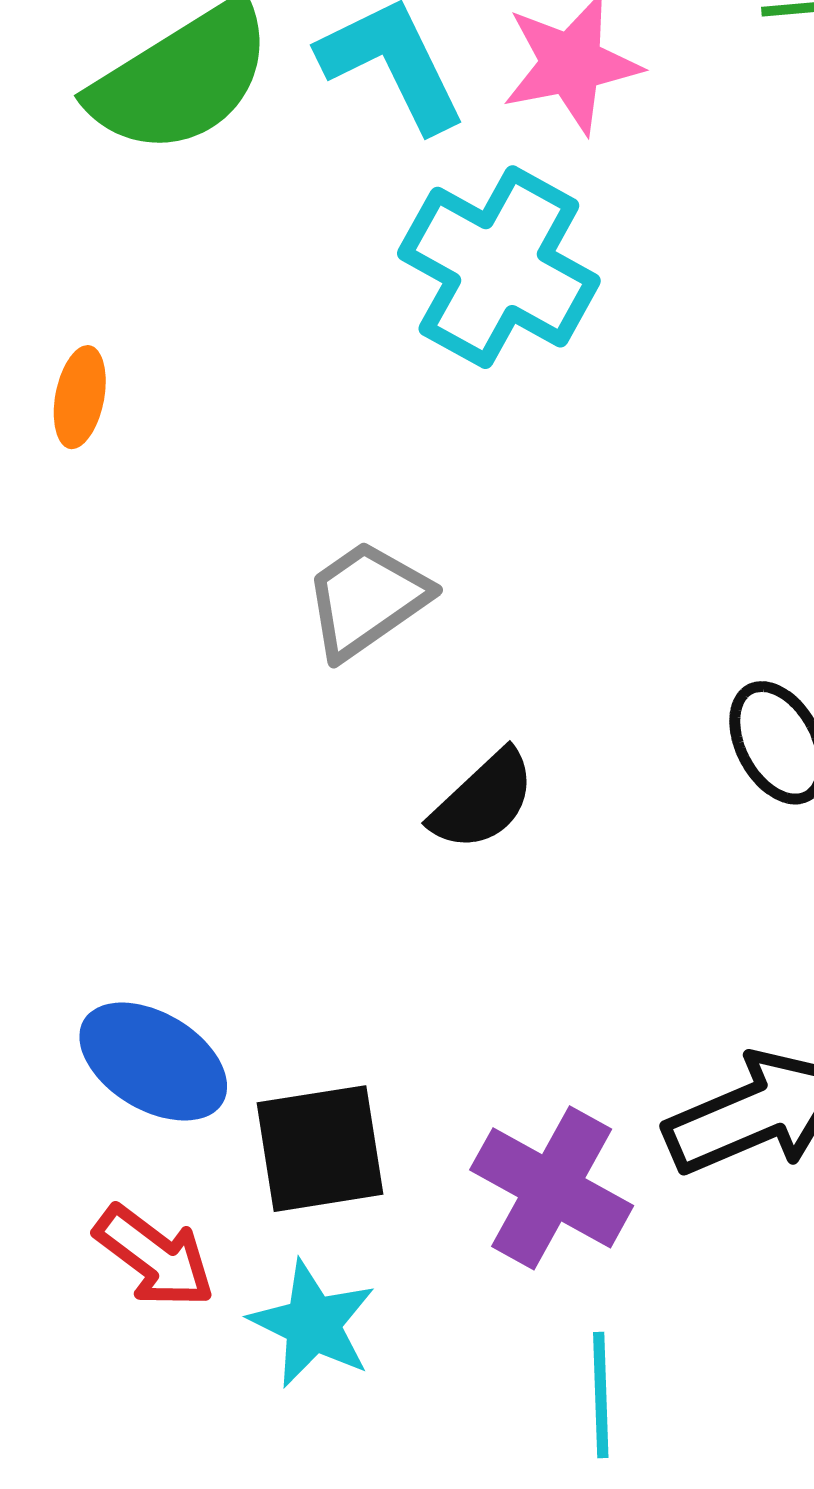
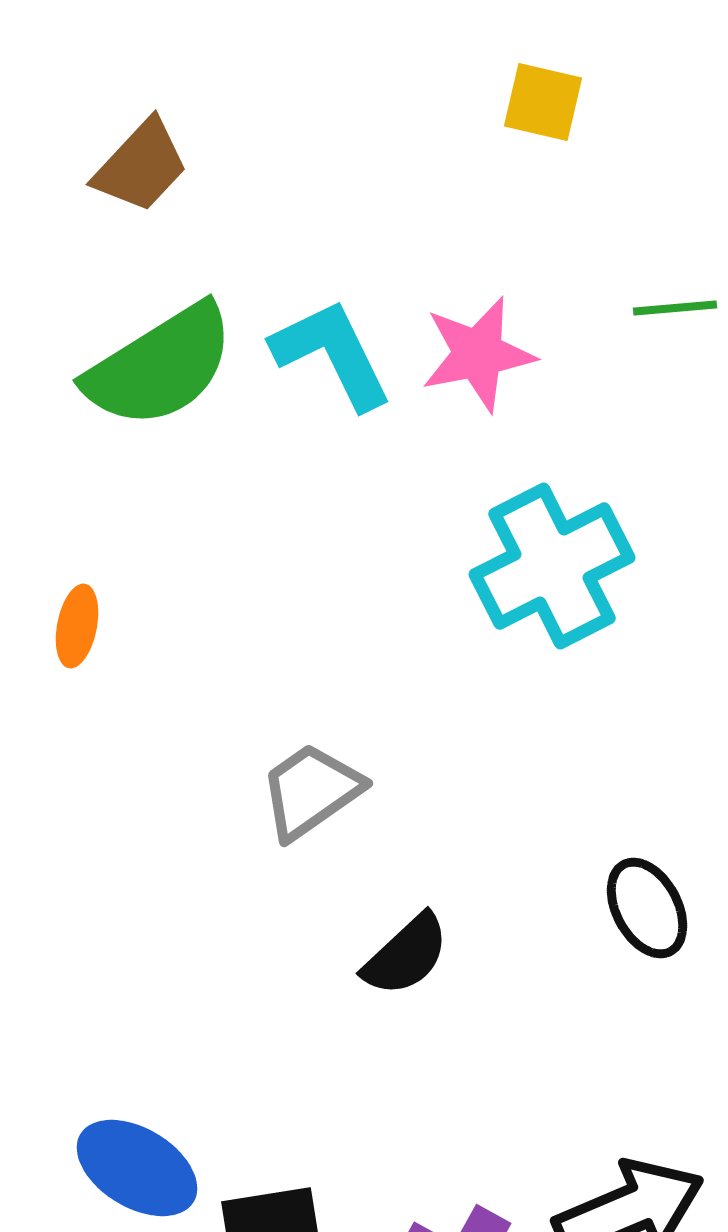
cyan cross: (499, 267) -> (552, 566), moved, turned 34

